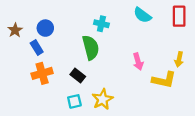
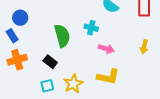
cyan cross: (101, 24) -> (91, 28), moved
pink arrow: (138, 62) -> (106, 49), turned -56
yellow L-shape: (164, 80) -> (108, 77), moved

